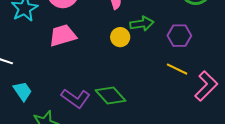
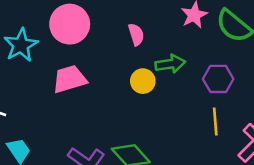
yellow line: (177, 69) -> (215, 122), turned 60

